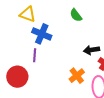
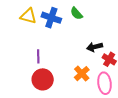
blue cross: (42, 34) -> (51, 18), moved
red circle: (17, 77) -> (43, 79), moved

